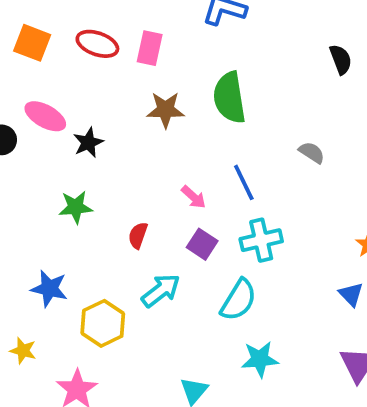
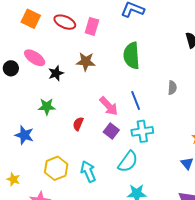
brown star: (165, 110) -> (86, 62), moved
gray semicircle: (312, 152) -> (172, 88), turned 56
pink arrow: (194, 197) -> (109, 106), size x1.5
blue star: (49, 288) -> (24, 135), moved
cyan arrow: (161, 291) -> (88, 172), moved, turned -80

